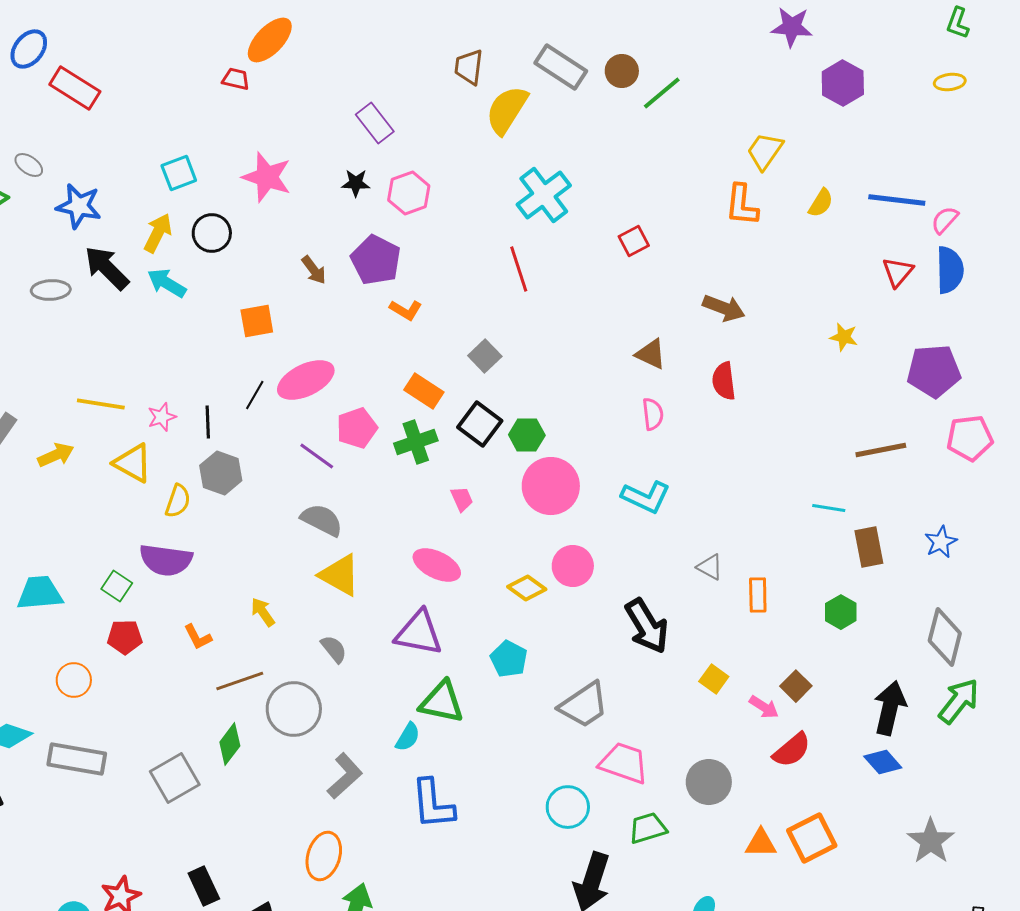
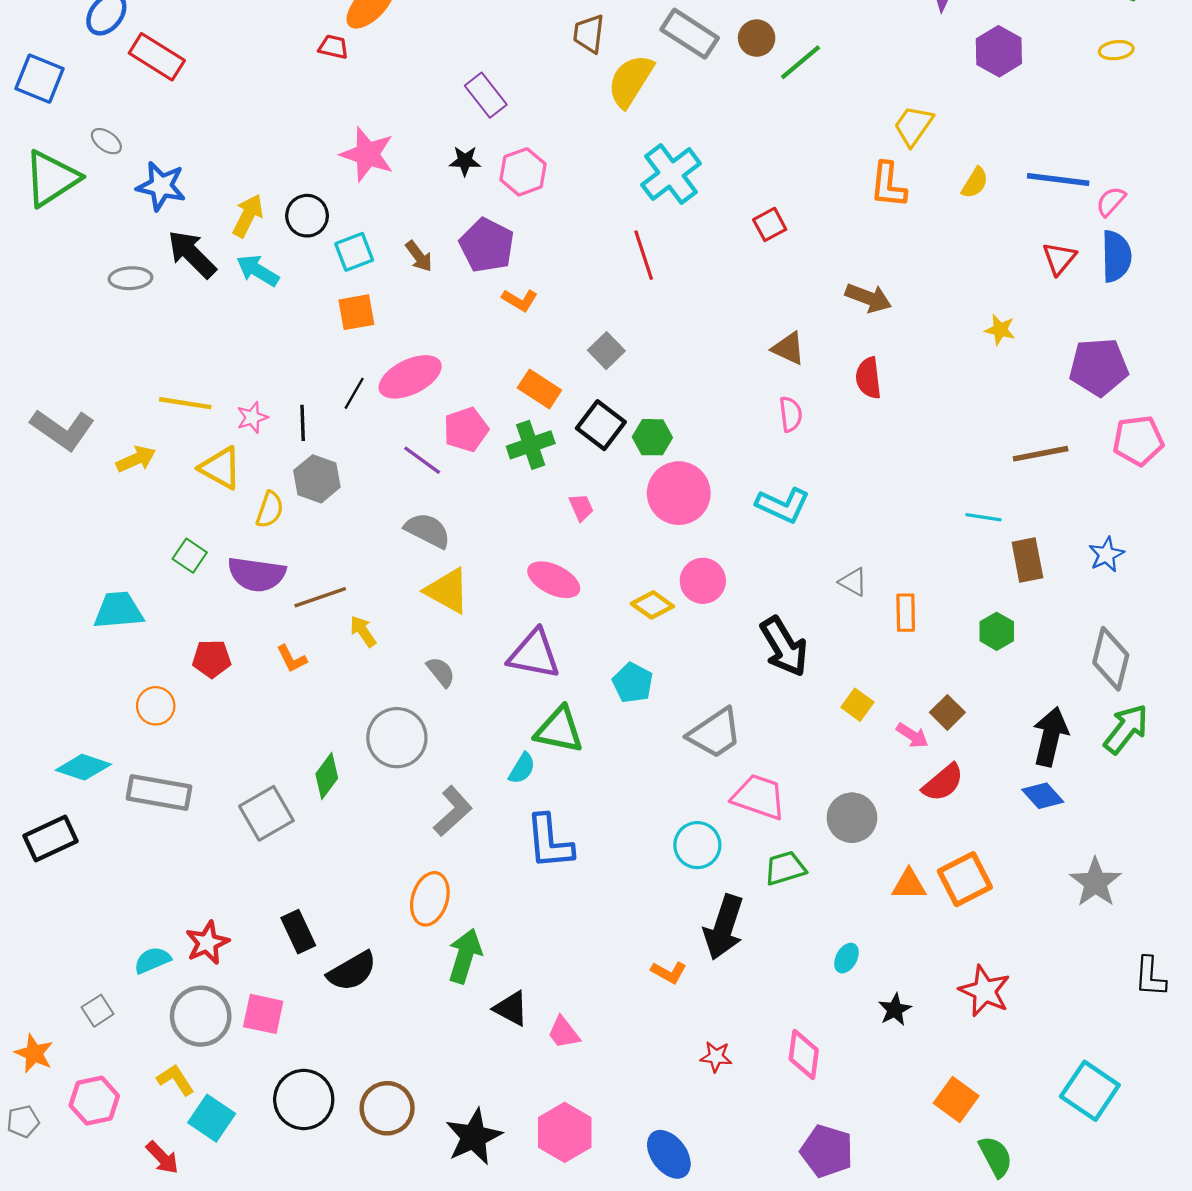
cyan square: (179, 173) -> (354, 252), moved
green square: (117, 586) -> (190, 556), moved
brown line: (240, 681) -> (320, 597), moved

